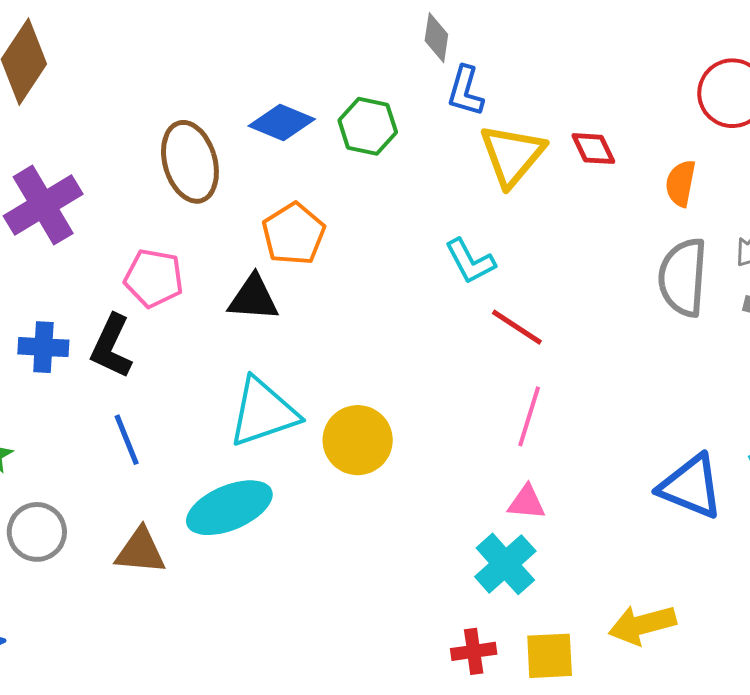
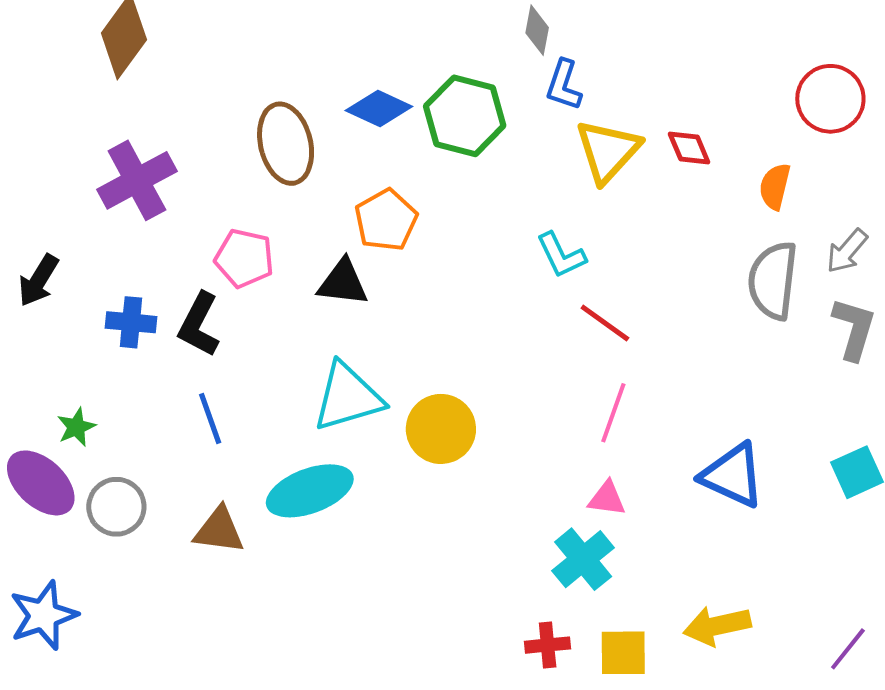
green hexagon: (368, 126) -> (465, 116), size x1.4
blue triangle: (691, 487) -> (733, 475), moved

